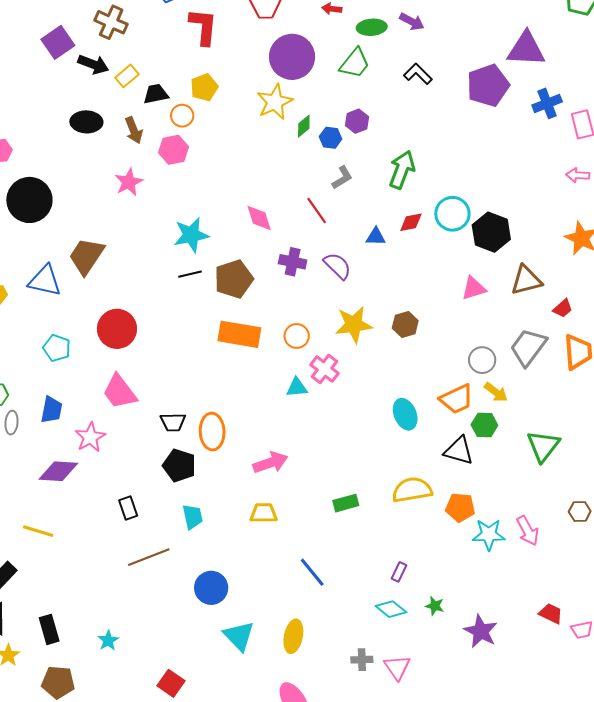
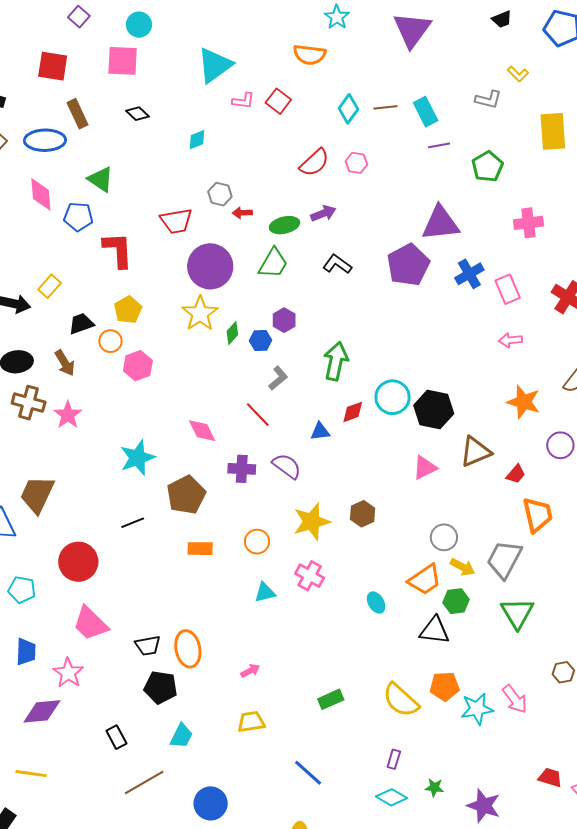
brown cross: (111, 22) -> (29, 403), moved
purple arrow: (412, 22) -> (323, 213), turned -40
yellow rectangle: (127, 76) -> (50, 286), moved
pink hexagon: (173, 150) -> (138, 366), moved
black line: (190, 274) -> (133, 523), moved
orange rectangle: (239, 334) -> (200, 549), size x0.6
gray trapezoid: (528, 347) -> (504, 559), moved
pink cross: (324, 369) -> (310, 576), moved
cyan ellipse: (405, 414) -> (376, 603), size x0.7
pink arrow: (270, 463) -> (250, 671), size x0.6
yellow semicircle: (412, 490) -> (401, 700), moved, turned -120
cyan trapezoid: (193, 517) -> (181, 736), turned 48

